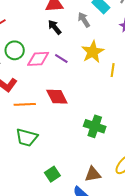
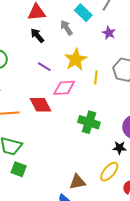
pink diamond: (38, 59) -> (64, 88), moved
green cross: (95, 126) -> (89, 122), moved
green square: (52, 174) -> (19, 169), moved, turned -35

